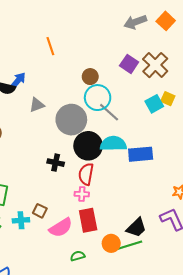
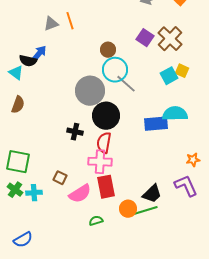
gray triangle: (37, 105) -> (51, 24), moved
cyan semicircle: (113, 144) -> (175, 114), moved
pink cross: (82, 194) -> (100, 162), size x1.6
cyan cross: (21, 220) -> (34, 193), moved

